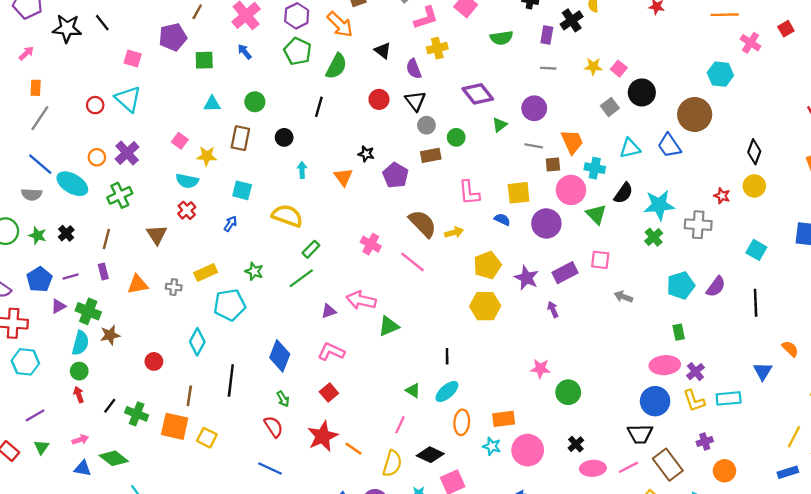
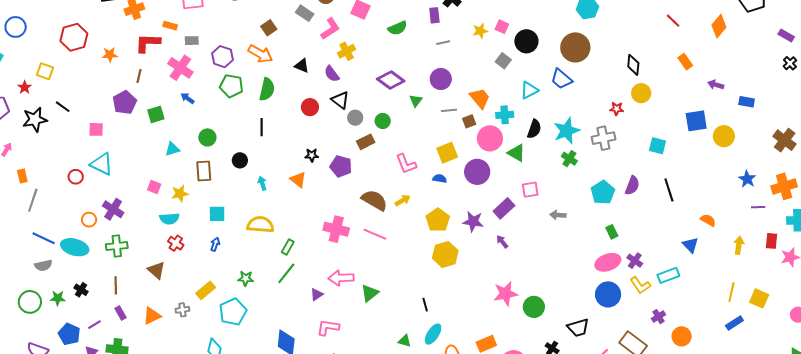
green cross: (120, 195) -> (117, 246), turned 35
pink cross: (371, 244) -> (336, 229), size x1.4
pink star: (540, 369) -> (505, 294), size x1.4
black trapezoid: (640, 434) -> (578, 328), moved

